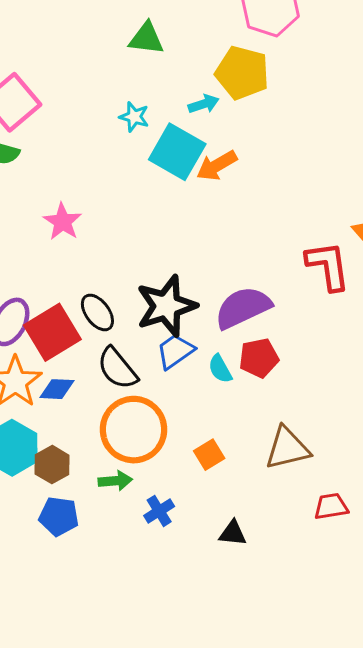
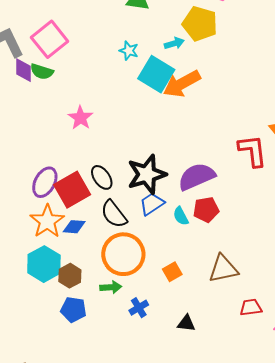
orange arrow: (217, 166) -> (182, 84), size x1.4

